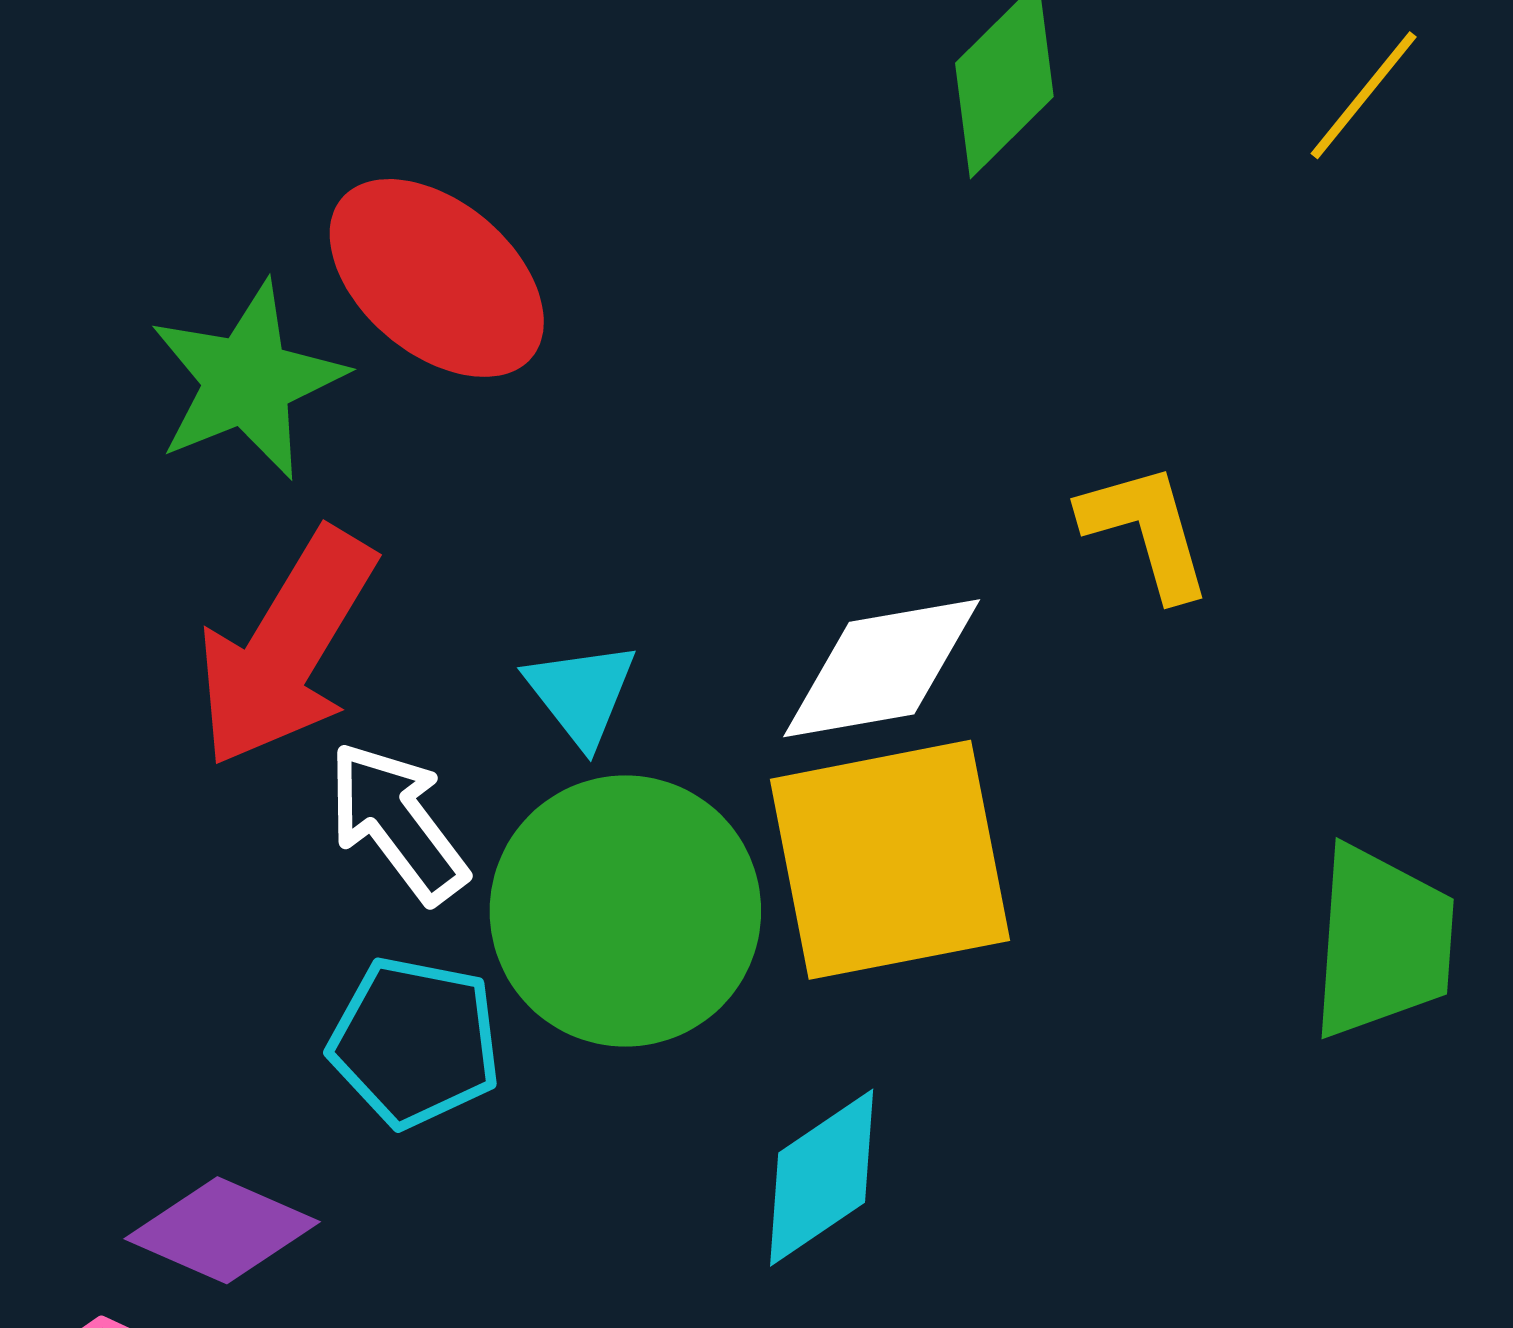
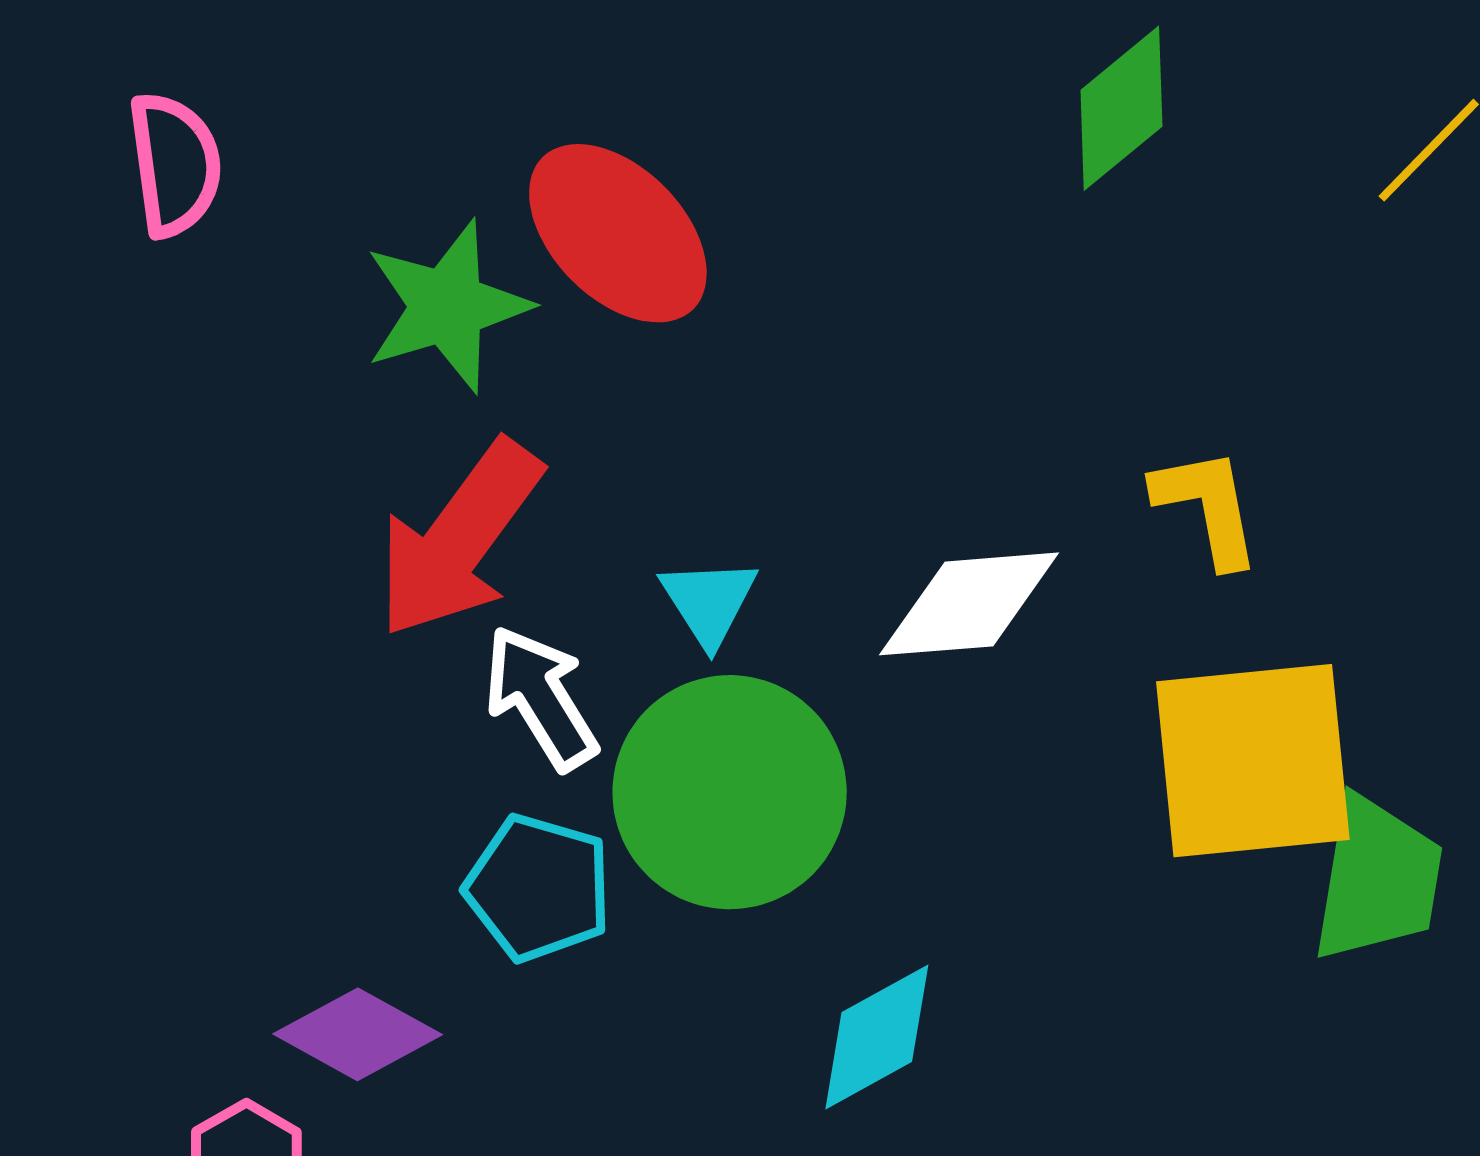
yellow square: (890, 860) -> (1253, 761), moved

